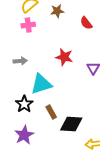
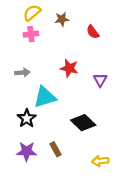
brown rectangle: (51, 112) -> (55, 149), moved
black diamond: (71, 124) -> (83, 123), moved, turned 40
purple star: (24, 135) -> (27, 151), turned 30

